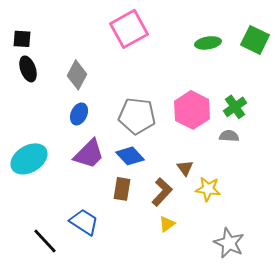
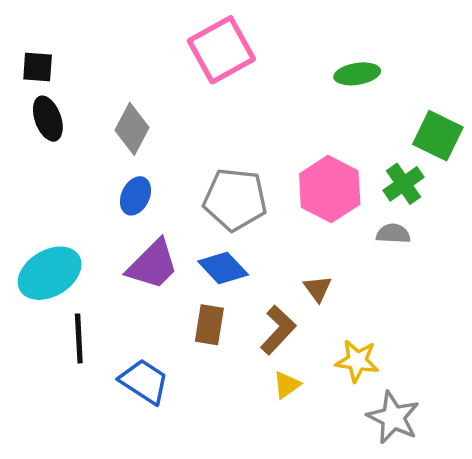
green square: (255, 40) -> (438, 136), moved
yellow star: (208, 189) -> (357, 361), moved
black line: (45, 241) -> (79, 338), moved, turned 40

